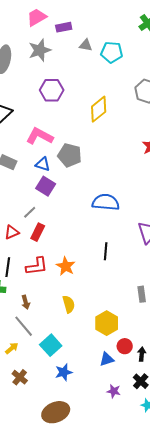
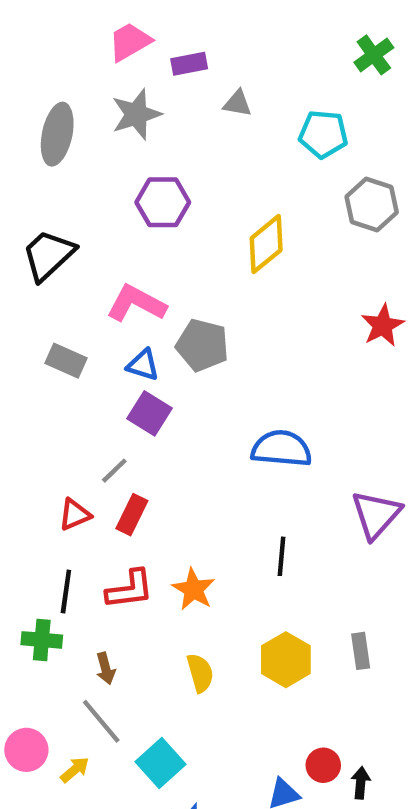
cyan pentagon: (112, 52) -> (323, 134), moved
yellow hexagon: (107, 323) -> (286, 660), moved

